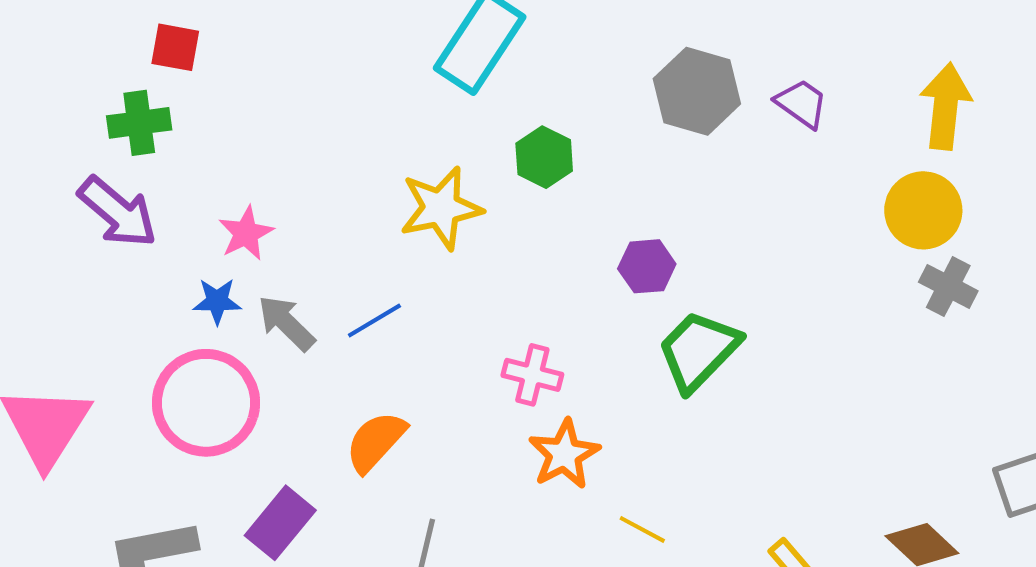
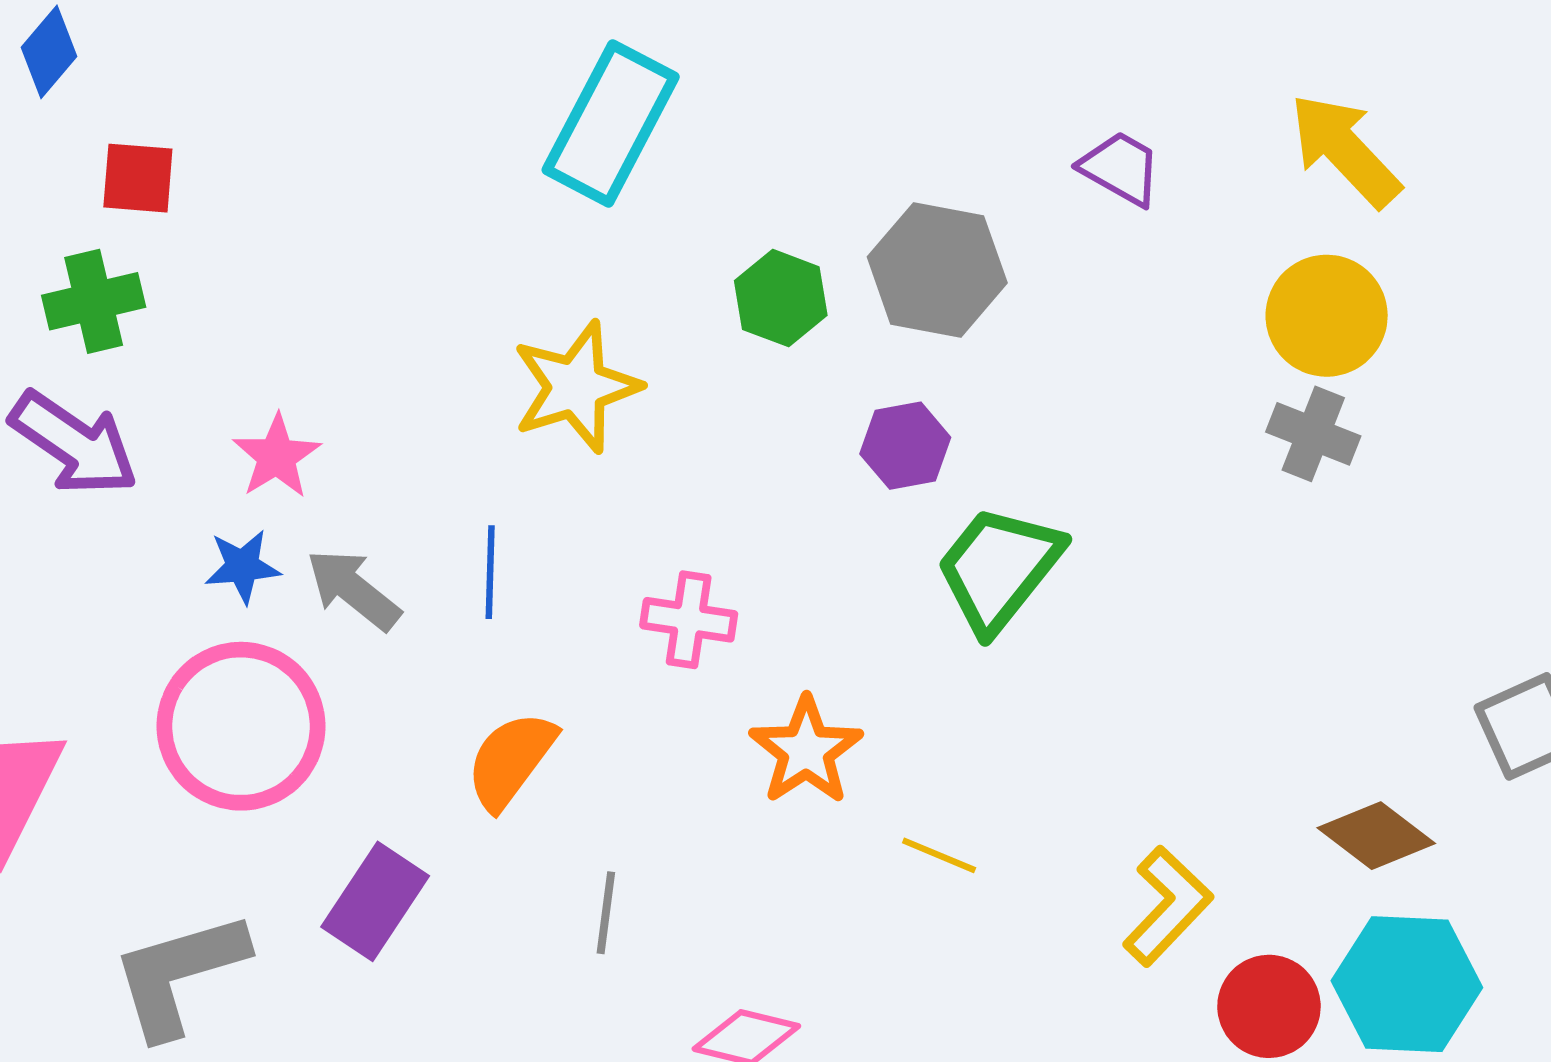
gray hexagon: (697, 91) -> (937, 270), moved
yellow arrow: (945, 106) -> (1345, 150), turned -44
green hexagon: (544, 157) -> (781, 298), moved
gray cross: (948, 286) -> (1313, 434), moved
blue line: (374, 320) -> (490, 572), turned -52
pink cross: (532, 375) -> (689, 620), moved

